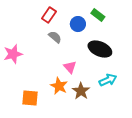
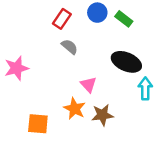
blue circle: (78, 24) -> (97, 13), moved
cyan arrow: (108, 80) -> (145, 88), moved, turned -66
brown star: (81, 91) -> (102, 115), turned 30

